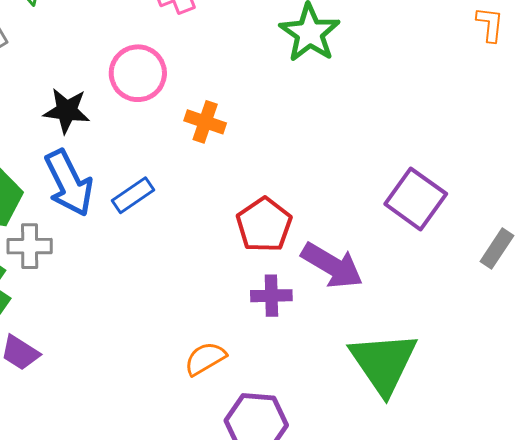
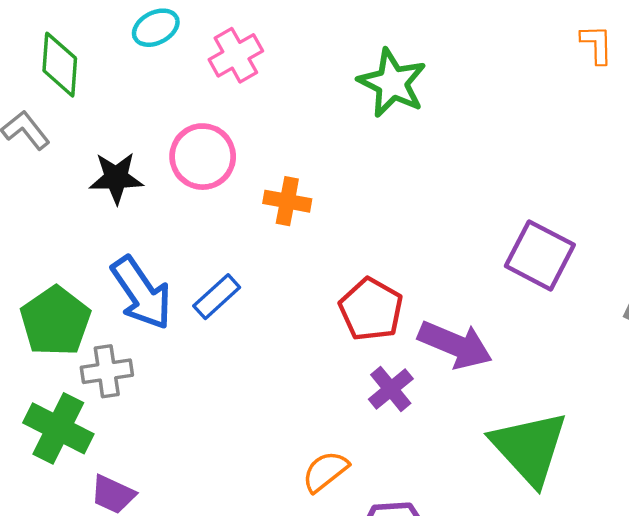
black star: (67, 111) -> (116, 178), moved
purple cross: (271, 296) -> (391, 389), turned -30

